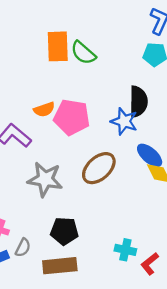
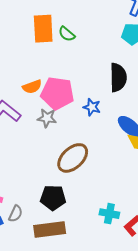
green semicircle: (83, 53) -> (67, 34), size x0.7
blue star: (124, 121) -> (92, 107), moved, size x0.7
brown ellipse: (99, 168) -> (73, 158), moved
gray star: (45, 179) -> (47, 118), moved, size x0.6

